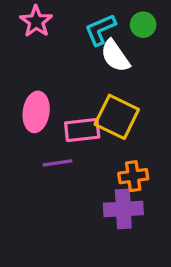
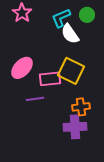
pink ellipse: (36, 112) -> (22, 68), turned 35

